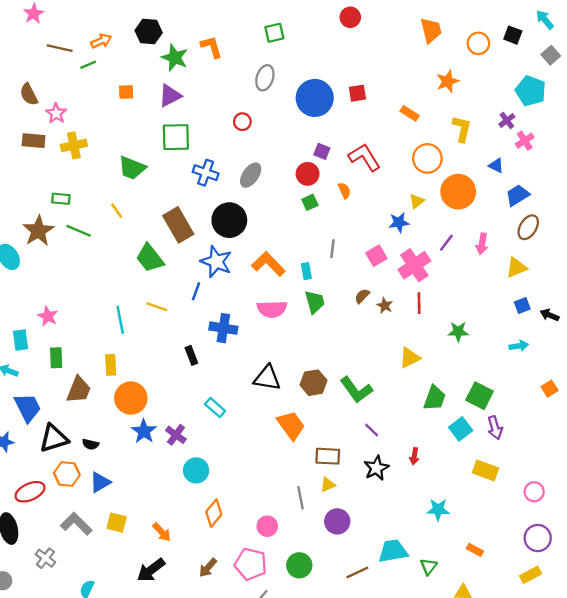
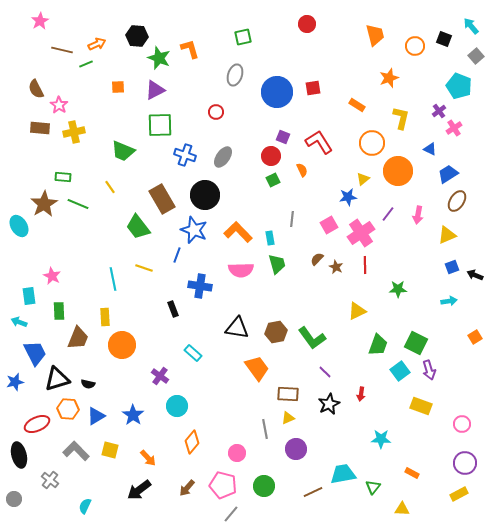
blue star: (144, 431) -> (133, 415), moved

